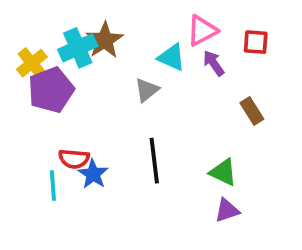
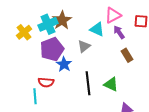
purple pentagon: (51, 90) -> (52, 49), moved
brown rectangle: (252, 111) -> (127, 55), moved
green triangle: (223, 172) -> (111, 84), moved
blue star: (93, 174) -> (64, 64), moved

